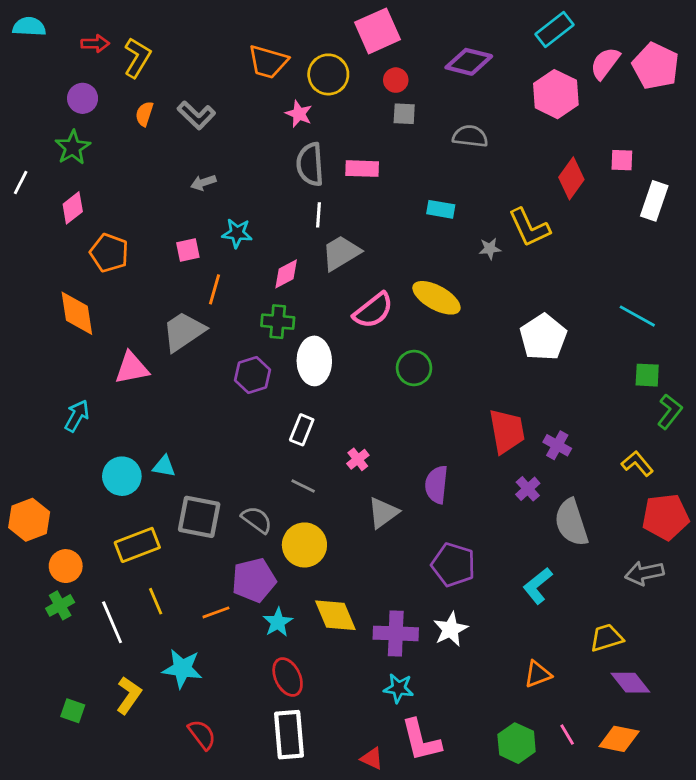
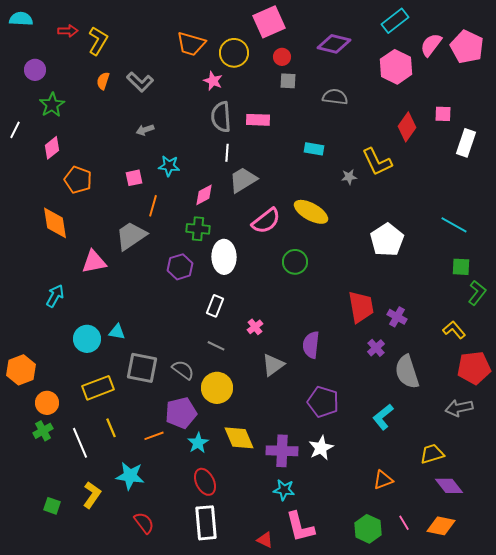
purple circle: (83, 98) -> (35, 70), moved

